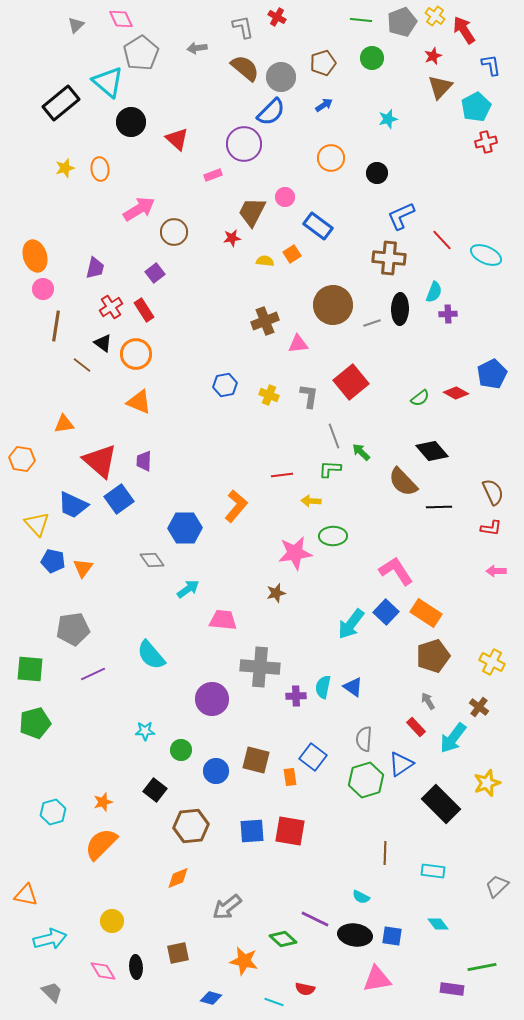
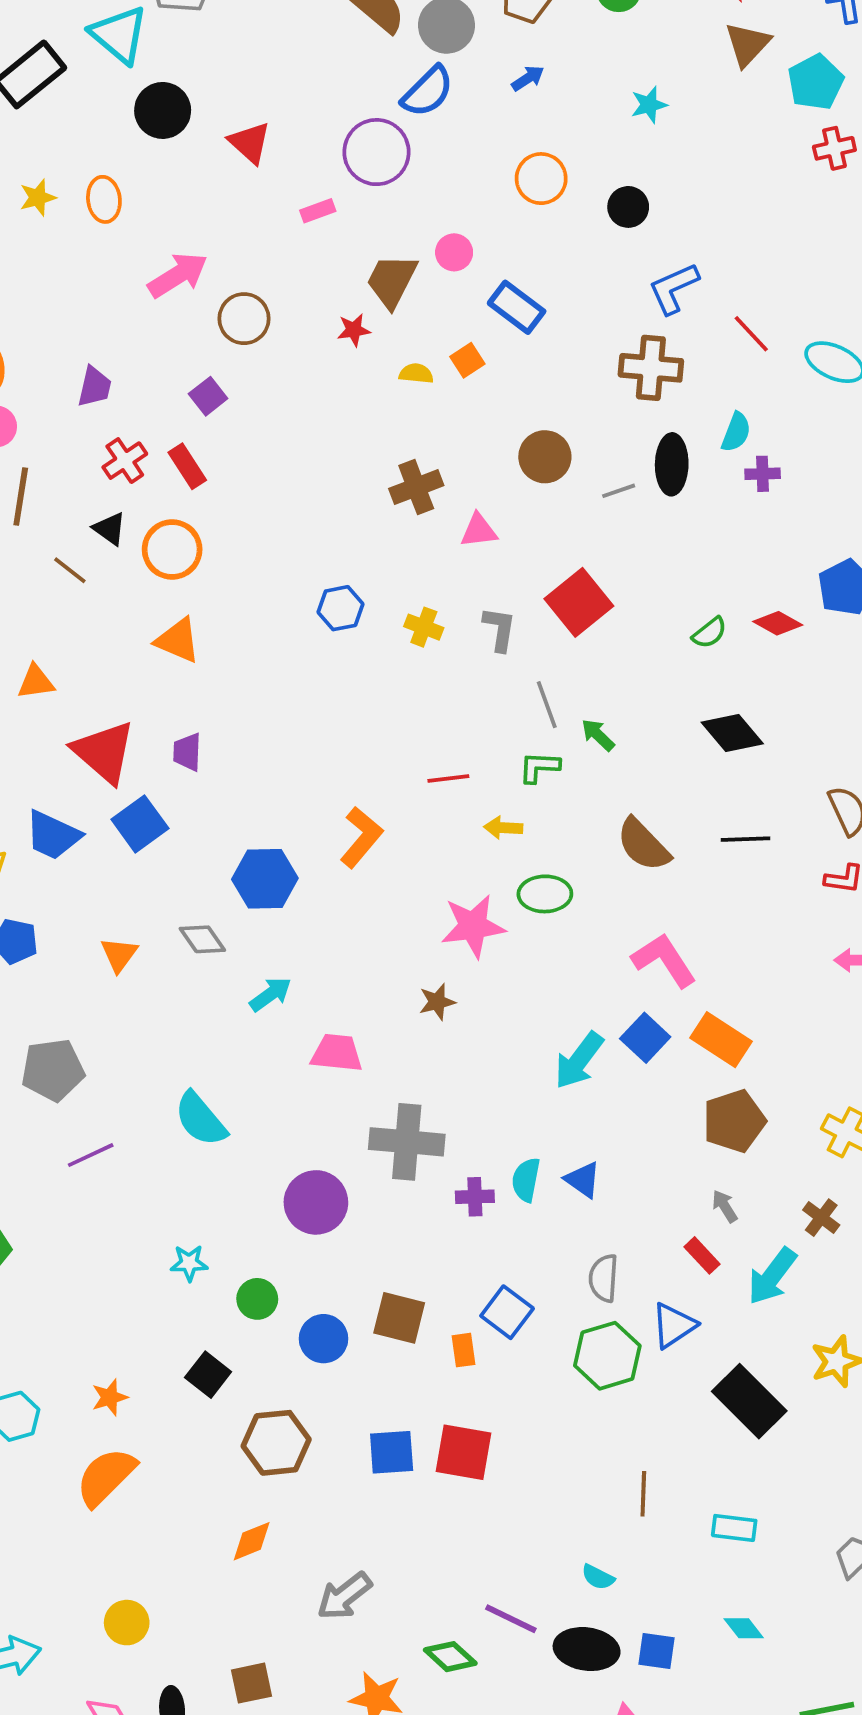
brown circle: (333, 305) -> (545, 457), size x0.7
brown semicircle: (403, 482) -> (643, 845), moved
orange triangle: (83, 568) -> (119, 954), moved

